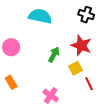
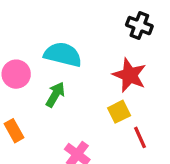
cyan semicircle: (40, 16) -> (63, 54), moved
green arrow: (54, 55) -> (55, 95), moved

